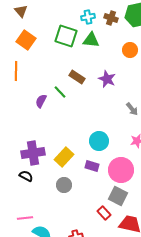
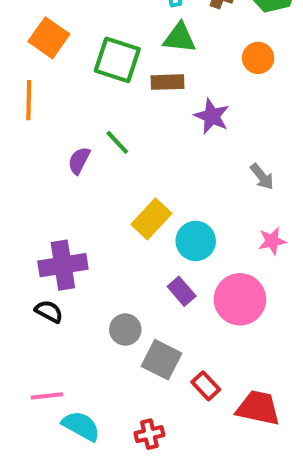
green square: (66, 36) -> (117, 60), moved
brown rectangle: (77, 77) -> (168, 82), moved, turned -35
yellow rectangle: (64, 157) -> (151, 219), moved
purple rectangle: (92, 166) -> (182, 291), turned 32
gray square: (118, 196) -> (161, 360), moved

